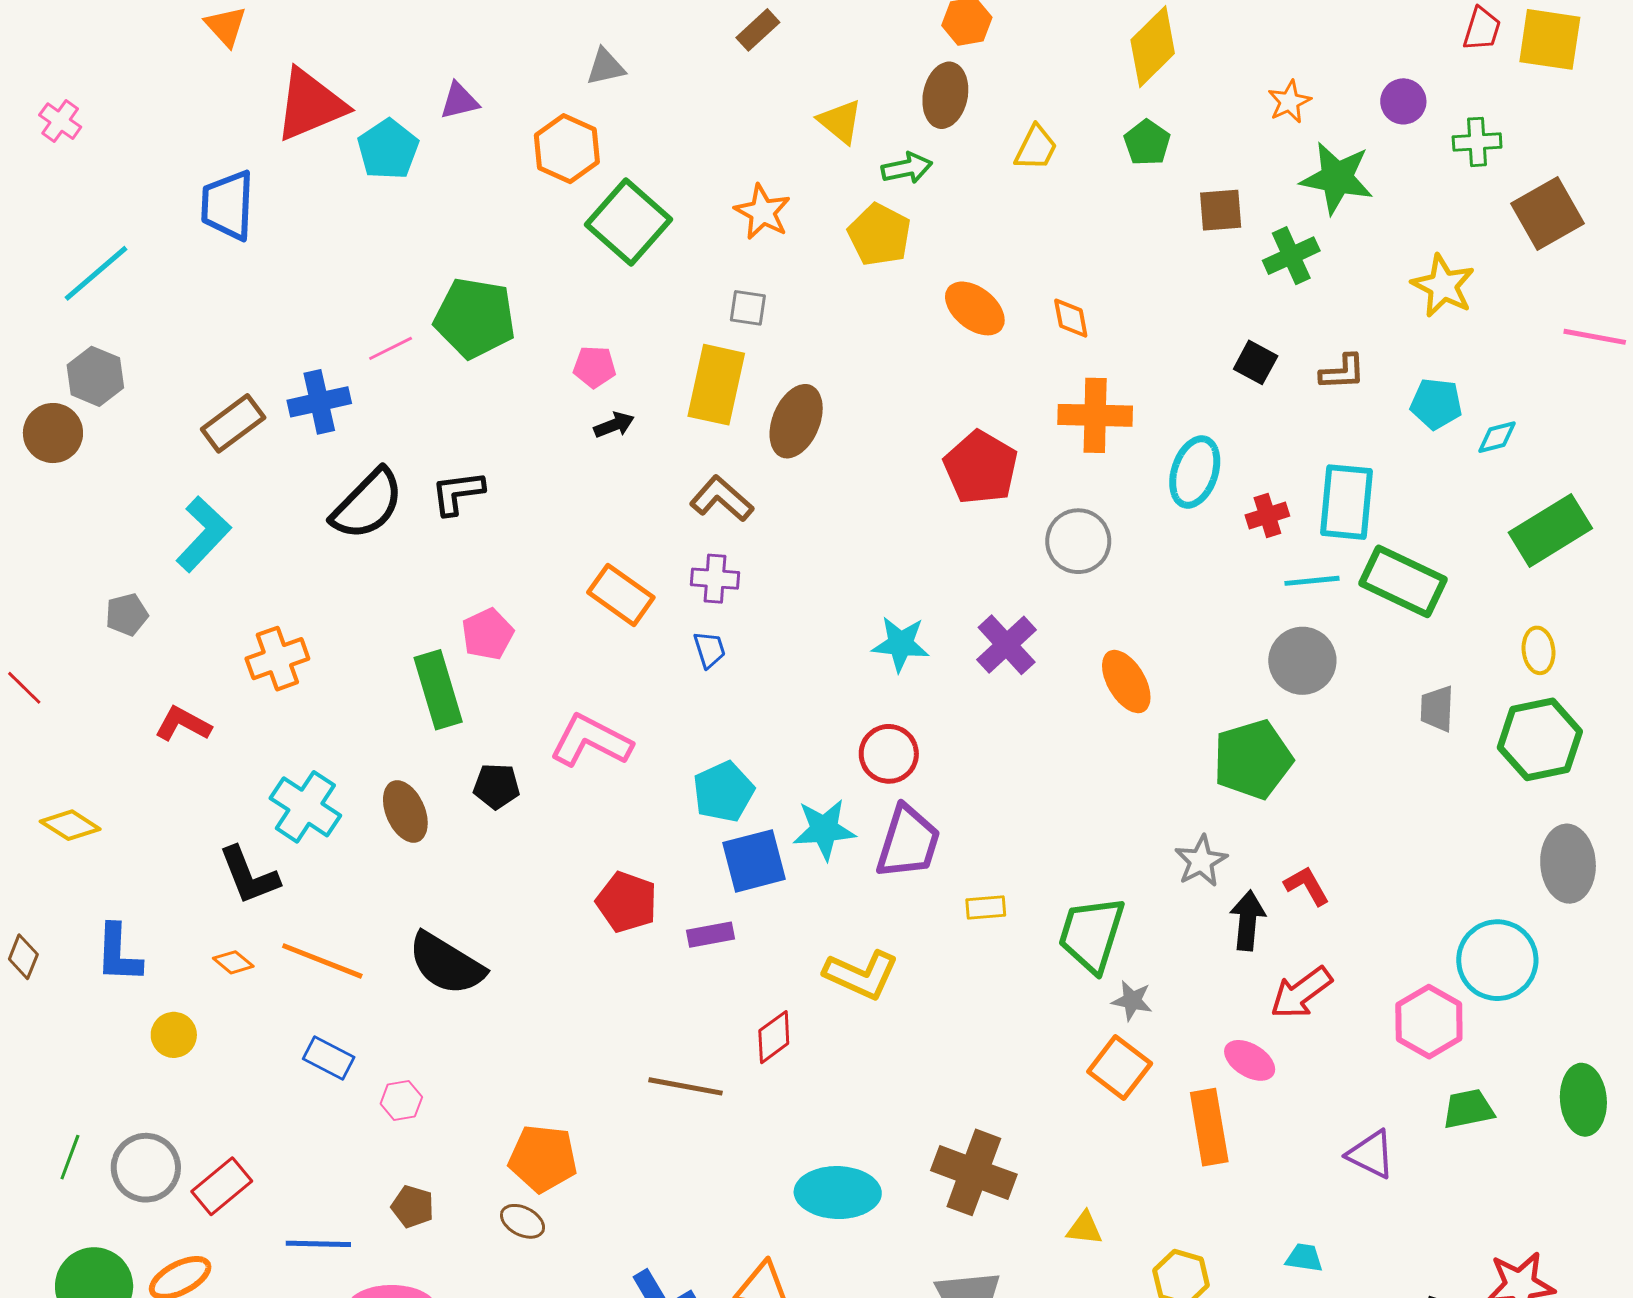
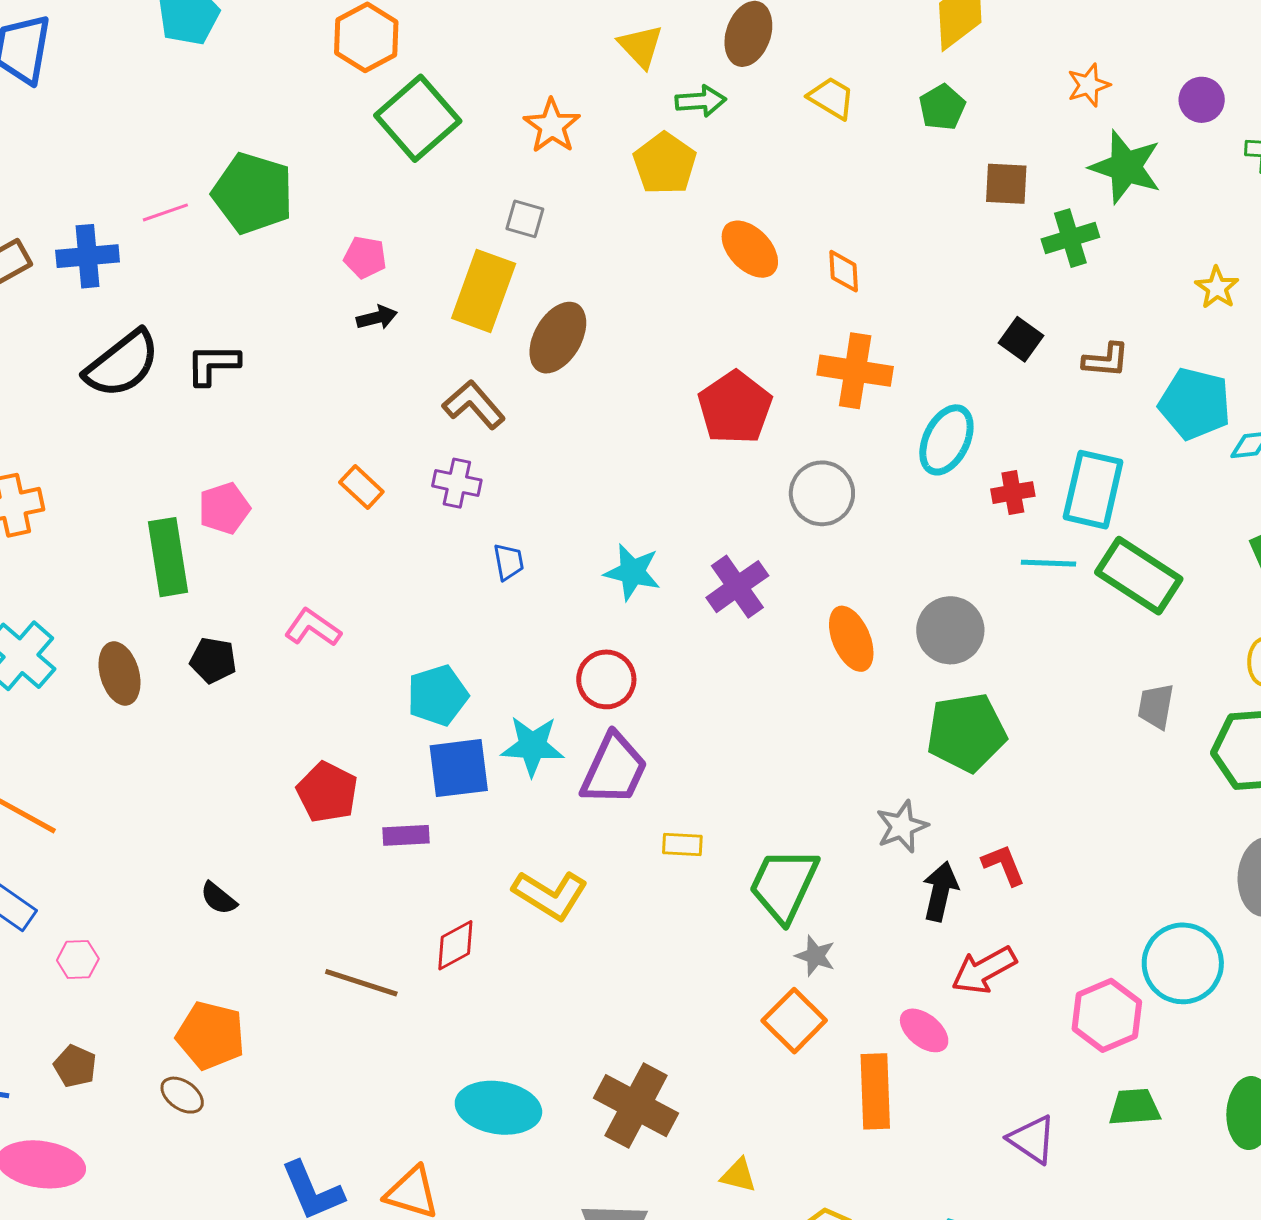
yellow trapezoid: (1036, 148) -> (831, 98), turned -93
yellow star: (1443, 286) -> (1217, 288), size x0.7
cyan pentagon: (1436, 404) -> (1195, 404), size x1.4
orange rectangle: (621, 595) -> (361, 487), size x0.7
blue trapezoid: (709, 650) -> (509, 562), moved
gray circle: (1302, 661) -> (950, 630), moved
pink L-shape: (591, 741) -> (313, 628), size x0.7
black semicircle: (446, 964) -> (219, 898), moved, size x0.5

